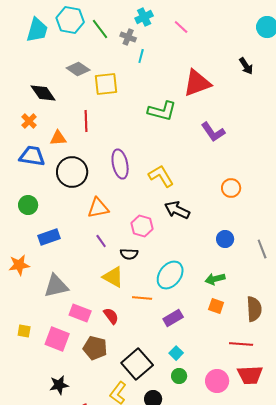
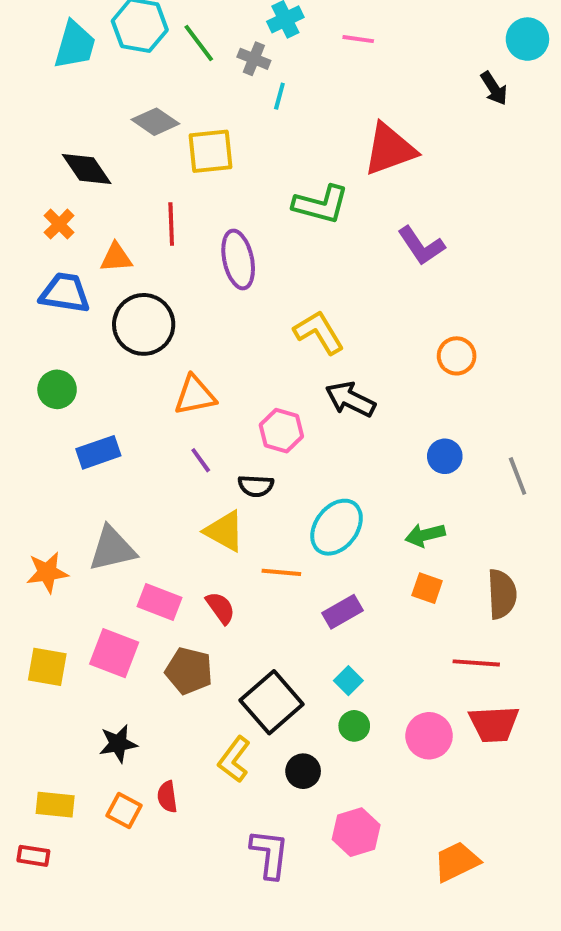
pink line: (181, 27) -> (358, 39), turned -35
black arrow: (246, 66) -> (494, 88), moved
purple ellipse: (120, 164) -> (238, 259), moved
orange star: (19, 265) -> (47, 572), moved
yellow square: (24, 331) -> (47, 667), moved, size x1.5

